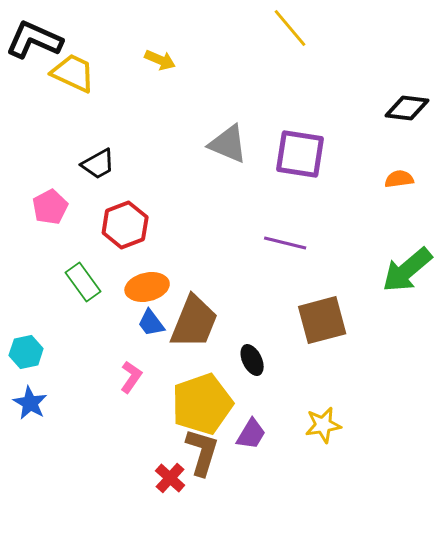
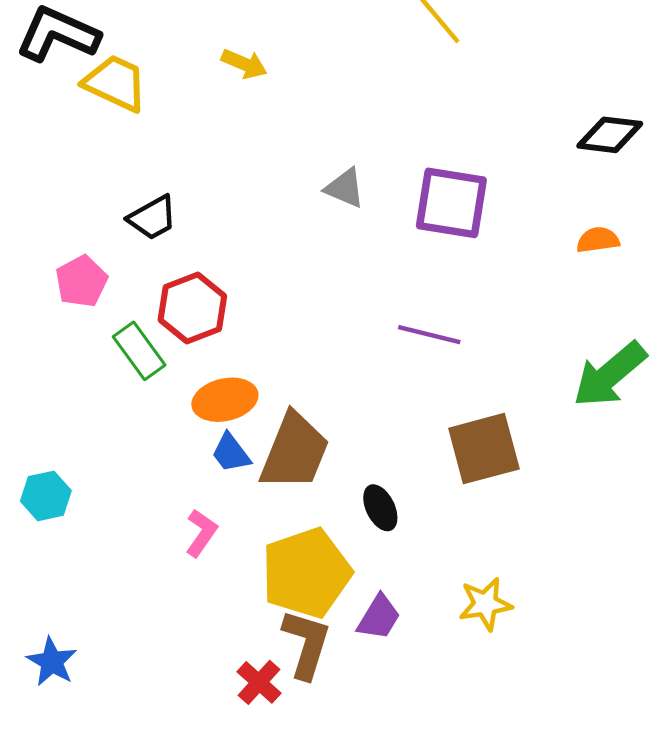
gray triangle: (228, 144) -> (345, 188), size x0.7
green rectangle: (83, 282) -> (139, 351), moved
blue star: (30, 403) -> (52, 662), moved

